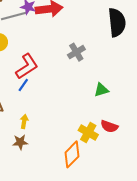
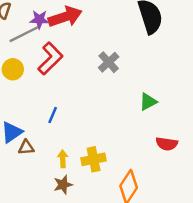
red L-shape: (27, 66) -> (50, 58), moved
yellow cross: (88, 133) -> (94, 159), moved, turned -30

